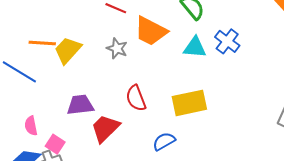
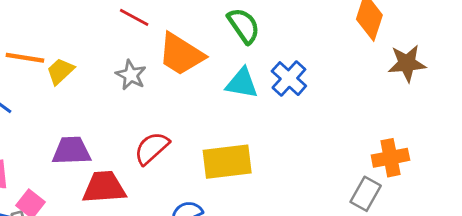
yellow trapezoid: (68, 50) -> (60, 71), size x0.7
red semicircle: (136, 98) -> (152, 148), turned 64
red trapezoid: (105, 128) -> (104, 187), turned 36

